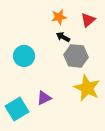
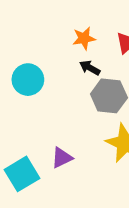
cyan circle: (24, 56) -> (28, 80), moved

